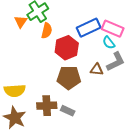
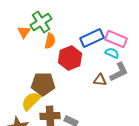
cyan semicircle: (109, 43) -> (112, 53), turned 152
brown pentagon: (69, 78) -> (43, 84), moved
yellow semicircle: (15, 91) -> (31, 101), moved, turned 140

